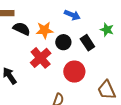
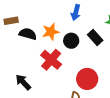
blue arrow: (72, 15) -> (76, 12), turned 91
red circle: (74, 72) -> (87, 79), moved

